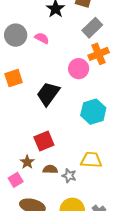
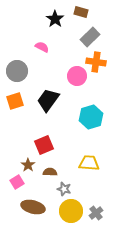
gray circle: (16, 35) -> (17, 71), moved
orange cross: (99, 54) -> (96, 62), turned 30
orange square: (14, 78) -> (15, 101), moved
gray star: (69, 176) -> (64, 189), moved

